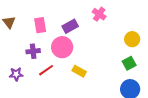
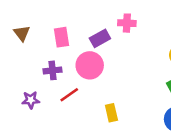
pink cross: (99, 14) -> (127, 23), moved, turned -32
yellow rectangle: (79, 71) -> (111, 113), moved, turned 48

